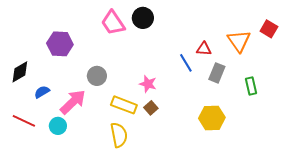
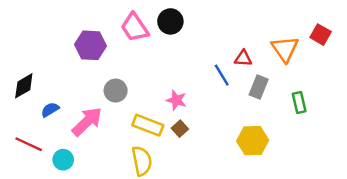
purple hexagon: (60, 44) -> (91, 45), moved
cyan circle: (58, 126) -> (63, 160), moved

